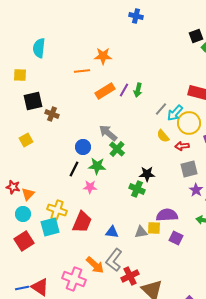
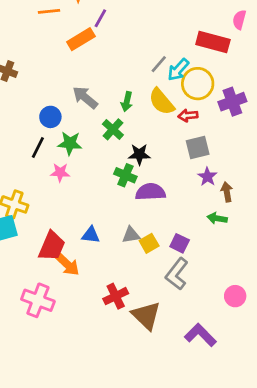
purple line: (124, 90) -> (100, 18), moved
green arrow: (138, 90) -> (127, 102), moved
yellow semicircle: (163, 136) -> (162, 102), size x1.5
green cross: (117, 149) -> (113, 129), moved
purple semicircle: (167, 215) -> (150, 192), moved
red trapezoid: (82, 222) -> (52, 246), moved
yellow square: (154, 228) -> (149, 243), moved, turned -32
gray L-shape: (114, 260) -> (177, 274), moved
orange arrow: (95, 265) -> (67, 264), moved

